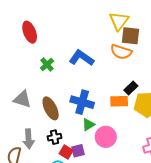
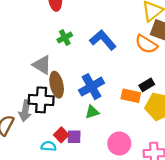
gray triangle: (22, 99) -> (42, 65), moved
blue cross: (82, 102) -> (92, 87), turned 30
black cross: (55, 137) -> (41, 100), moved, size x1.6
pink circle: (106, 137) -> (119, 144), moved

